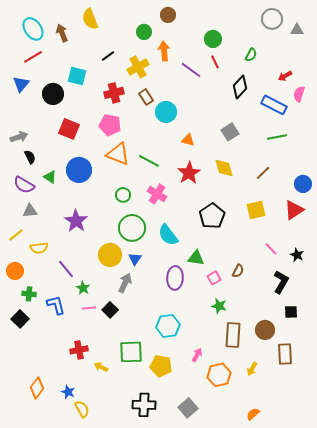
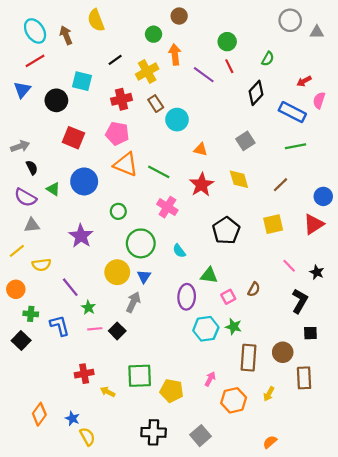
green circle: (123, 195) -> (118, 211), moved
cyan semicircle: (168, 235) -> (179, 251), size x0.6
cyan hexagon: (168, 326) -> (206, 329), moved

